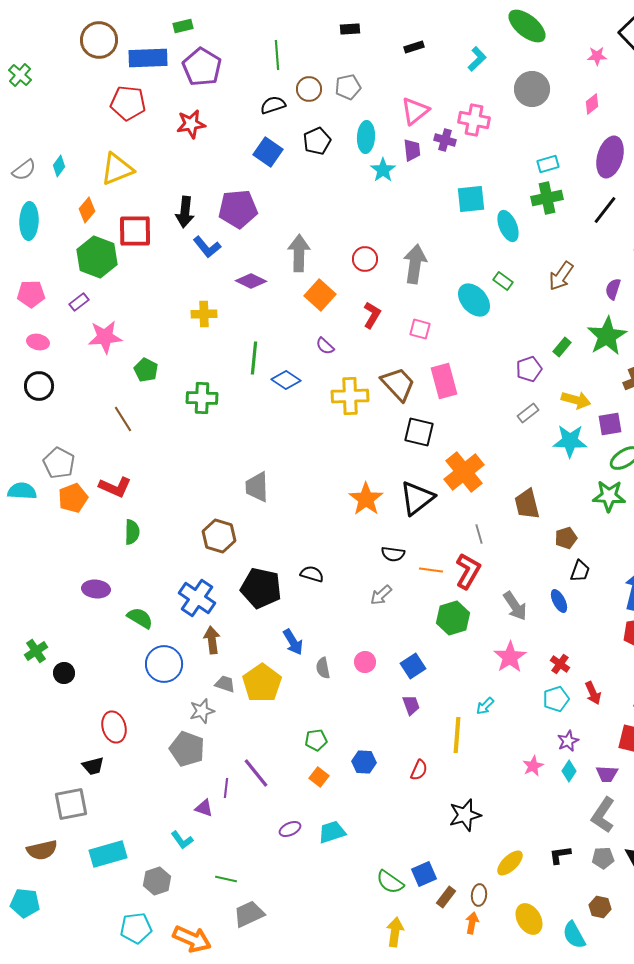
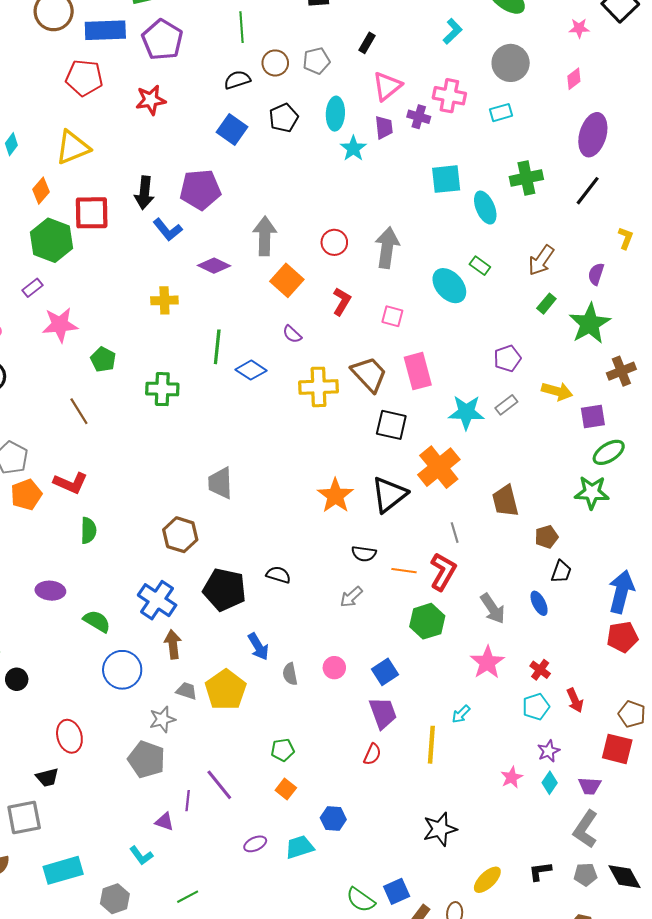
black rectangle: (414, 47) -> (367, 43), moved, turned -42
cyan rectangle: (548, 164) -> (501, 113), moved
green rectangle: (562, 347) -> (546, 304), moved
cyan star: (570, 441) -> (466, 412), moved
purple trapezoid: (411, 705) -> (383, 713), size x1.5
blue hexagon: (364, 762) -> (333, 819), moved
red semicircle: (419, 770) -> (372, 754), moved
green line: (226, 879) -> (188, 897), turned -40

